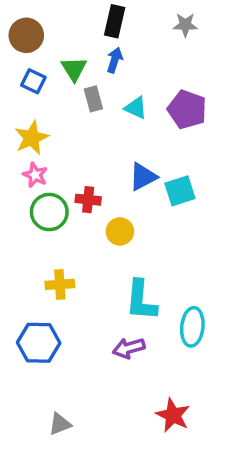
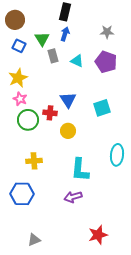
gray star: (185, 25) -> (107, 32), moved
blue triangle: (143, 177) -> (68, 100), moved, turned -36
cyan ellipse: (192, 327) -> (117, 155), moved
red star: (173, 415) -> (98, 235), turned 30

